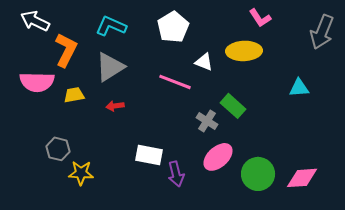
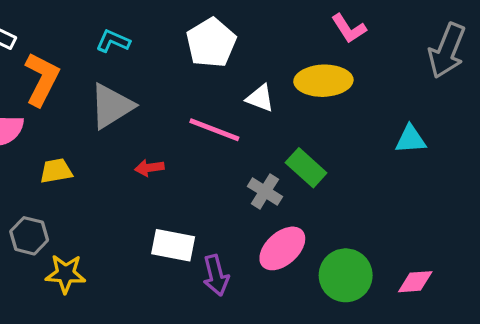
cyan L-shape: (111, 26) -> (113, 41), size x0.7
yellow trapezoid: (74, 95) -> (56, 171), moved
red arrow: (115, 106) -> (149, 168), moved
pink diamond: (302, 178) -> (415, 282), size x0.7

